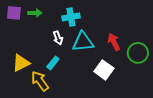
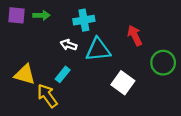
white arrow: (58, 38) -> (69, 45), turned 128
red arrow: (114, 42) -> (135, 35), moved
yellow triangle: (21, 63) -> (25, 74), turned 42

